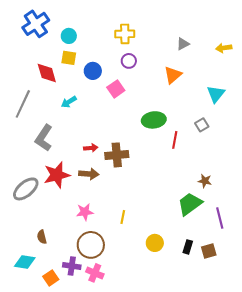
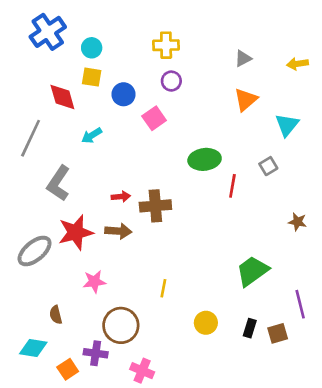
orange triangle: (173, 75) -> (246, 100), moved
brown star: (205, 181) -> (298, 222), moved
pink star: (85, 212) -> (94, 282), moved
purple line: (220, 218) -> (300, 304), moved
pink cross: (95, 273) -> (142, 371), moved

